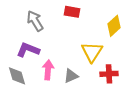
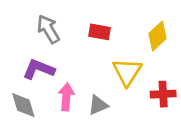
red rectangle: (72, 12) -> (99, 32), moved
red cross: (109, 74) -> (163, 94), moved

